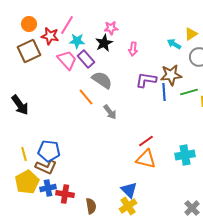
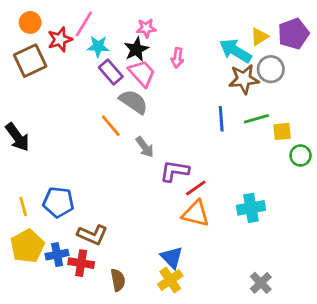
red star: (50, 36) -> (60, 39), turned -30
cyan arrow: (174, 44) -> (235, 51), size x1.6
pink trapezoid: (67, 60) -> (142, 73), moved
brown star: (171, 75) -> (244, 79), moved
purple L-shape: (146, 80) -> (175, 171), moved
brown L-shape: (46, 167) -> (92, 235), moved

